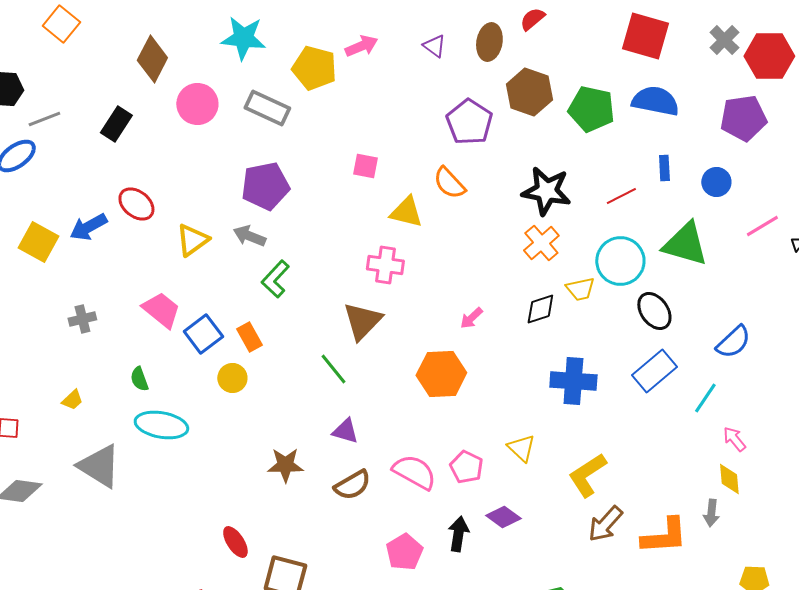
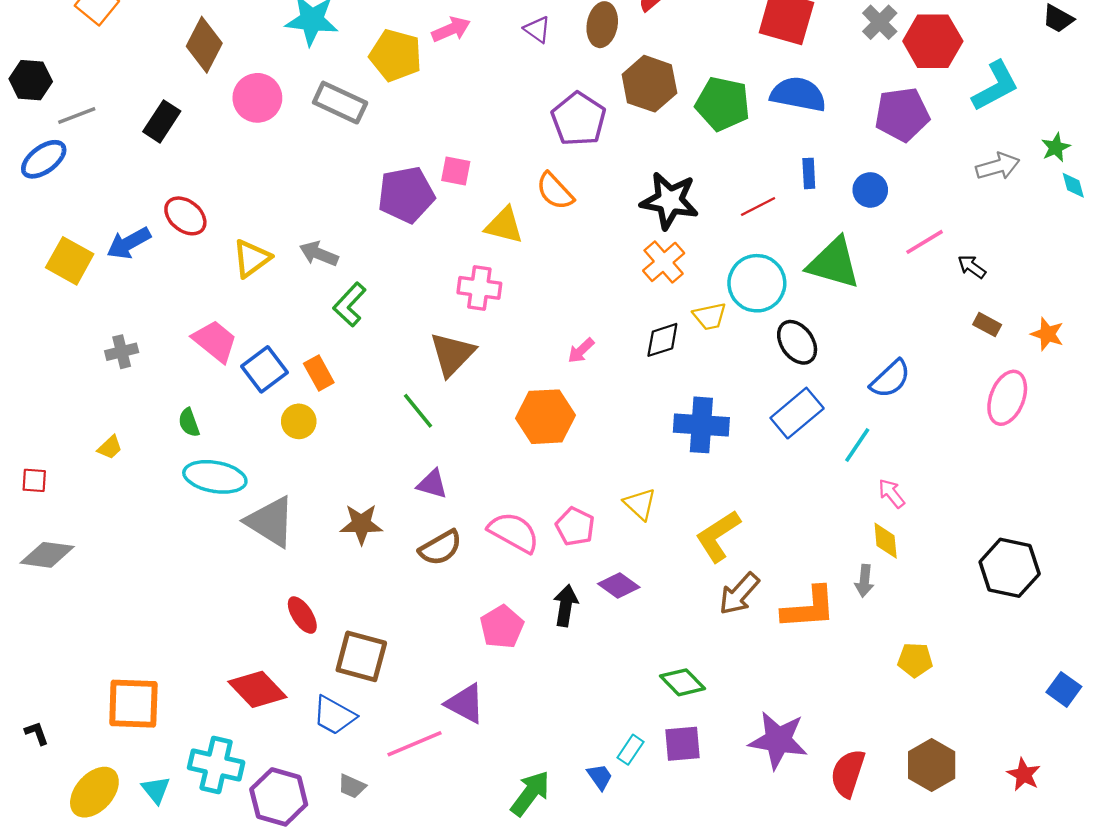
purple pentagon: (265, 186) -> (406, 195), moved
gray triangle: (99, 466) -> (270, 522), moved

